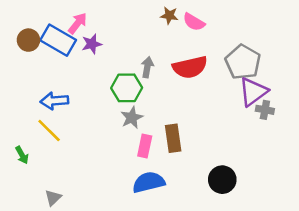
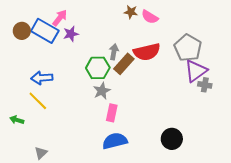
brown rectangle: (173, 138) -> (124, 64), moved, turned 50
green arrow: (22, 155) -> (17, 120), turned 136

